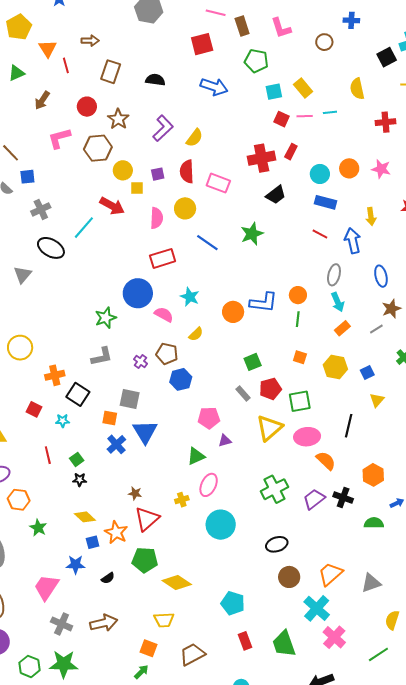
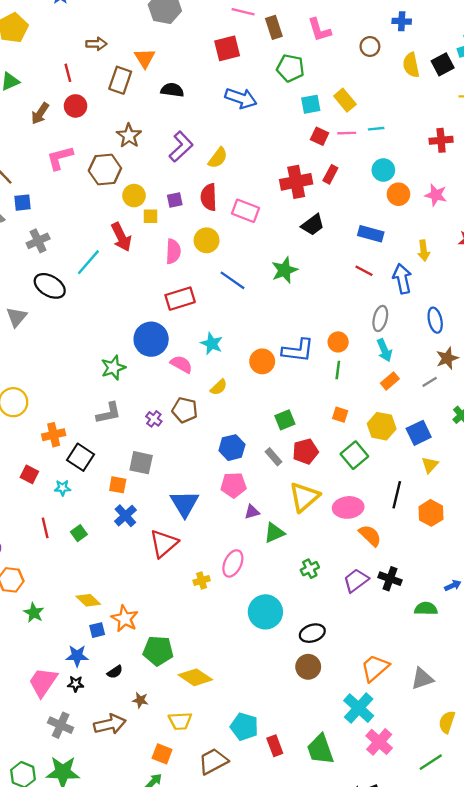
orange triangle: (48, 49) -> (145, 58), moved
yellow semicircle: (357, 89) -> (411, 65), moved
red circle: (87, 107) -> (76, 106), moved
cyan circle: (320, 174) -> (383, 170), moved
red arrow: (112, 206) -> (121, 237), turned 35
blue square: (367, 373) -> (419, 433), size x1.5
blue hexagon: (181, 379) -> (232, 448), moved
green square: (300, 401) -> (354, 455), moved, turned -30
blue triangle: (145, 432) -> (185, 504), moved
green triangle: (196, 456) -> (274, 533), moved
orange hexagon: (373, 475) -> (431, 513), moved
black star: (80, 480) -> (76, 684), moved
green cross: (274, 489) -> (310, 569), size x0.6
brown star: (135, 493) -> (140, 700), moved
red triangle: (147, 519) -> (164, 543), moved
cyan circle: (221, 525) -> (265, 612), moved
brown circle: (289, 577) -> (308, 667), moved
cyan pentagon: (233, 603) -> (244, 727), moved

